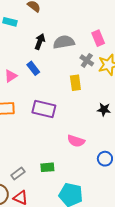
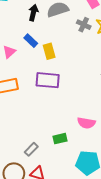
yellow rectangle: (75, 83) -> (49, 51), moved
pink semicircle: (76, 141) -> (86, 123), moved

